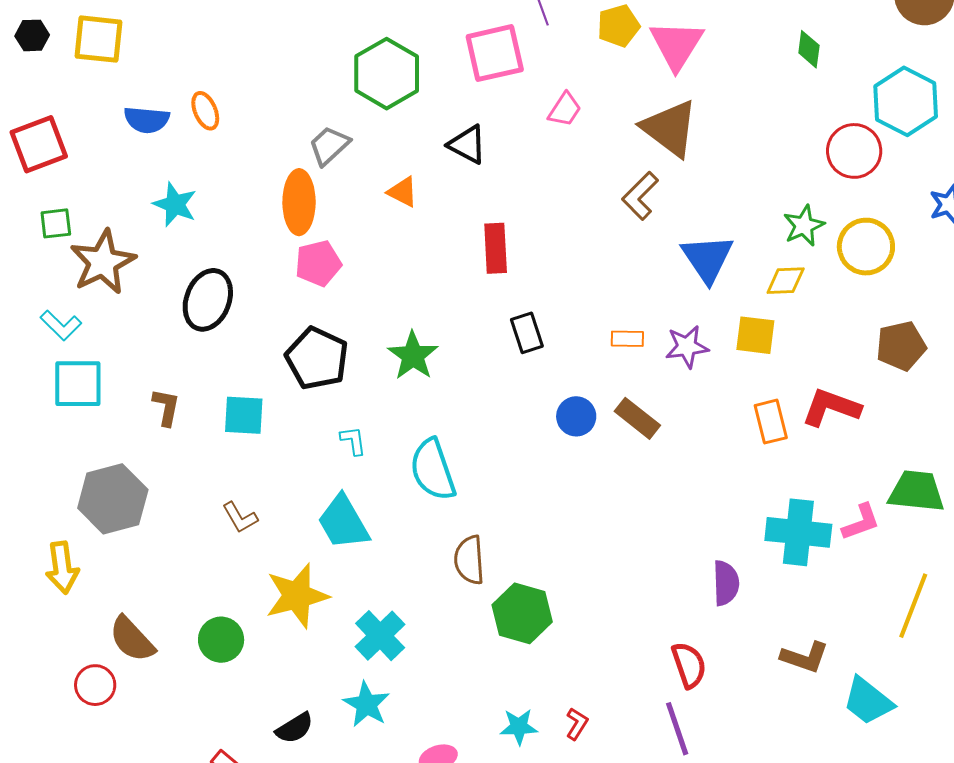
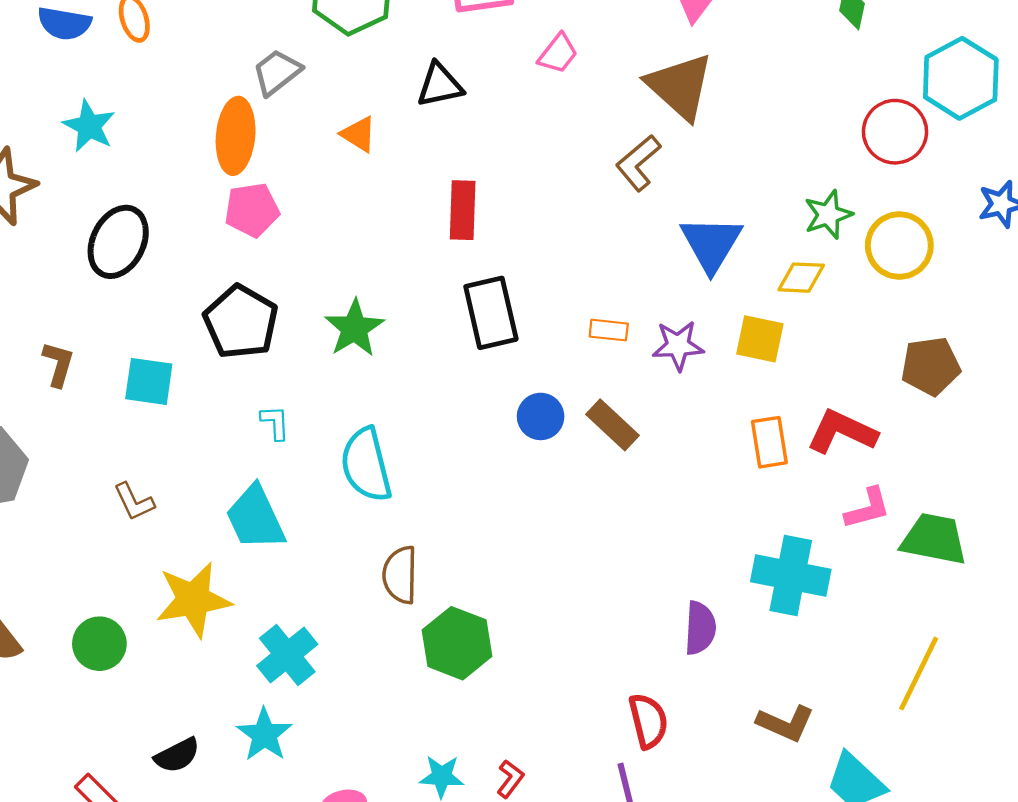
black triangle: (467, 145) -> (440, 85), turned -45
black rectangle: (527, 333) -> (491, 313), size x1.5
pink L-shape: (861, 522) -> (868, 508), moved

